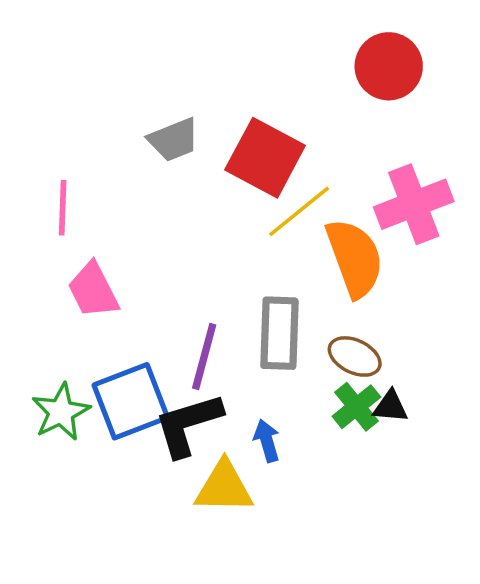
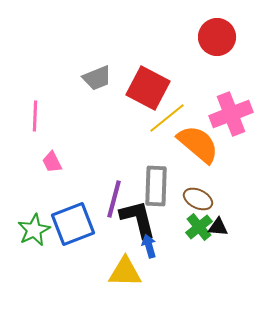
orange semicircle: (355, 258) -> (198, 144), turned -30
pink trapezoid: (93, 290) -> (52, 162), size x0.7
black L-shape: (188, 425) -> (138, 219), moved, turned 93

